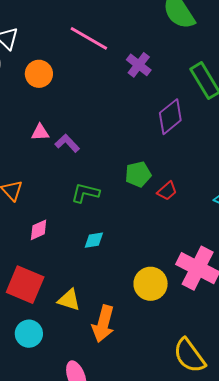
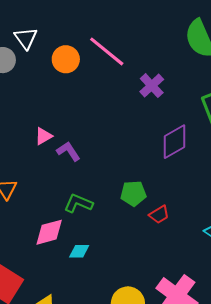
orange circle: (39, 74) -> (66, 59), moved
pink triangle: (40, 132) -> (43, 136), turned -36
pink diamond: (39, 230) -> (49, 232), moved, size x1.4

